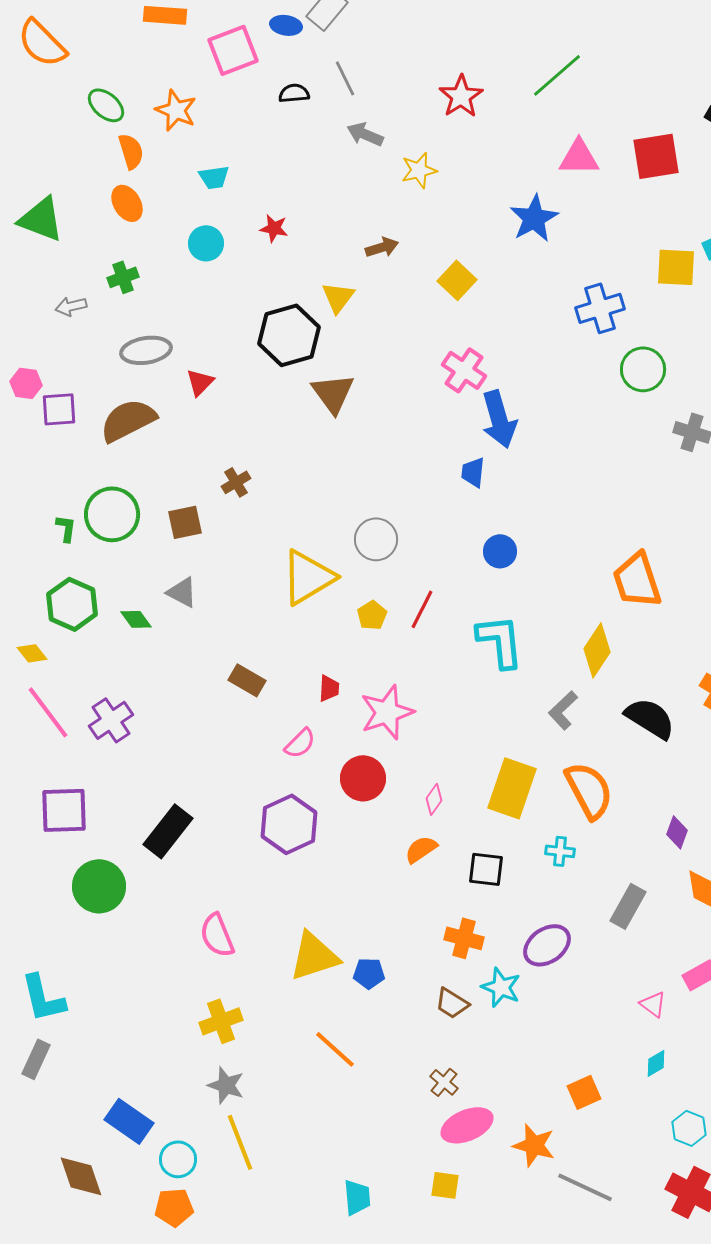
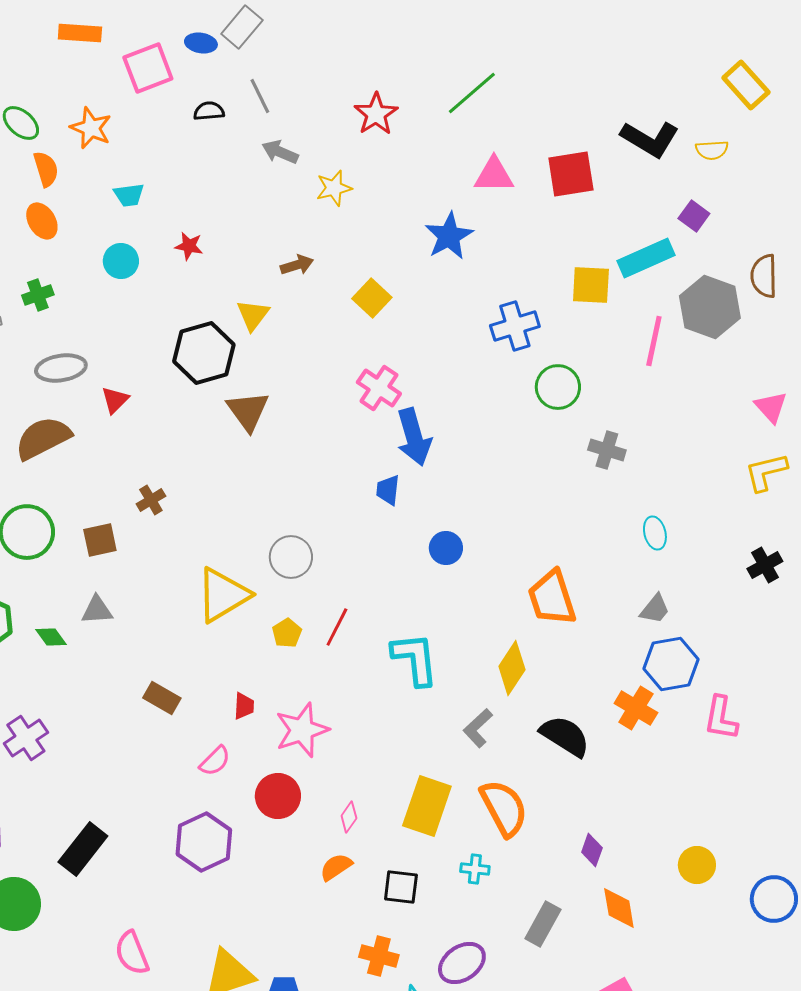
blue circle: (500, 551) -> (446, 548), moved
gray triangle: (182, 592) -> (97, 610), turned -32

